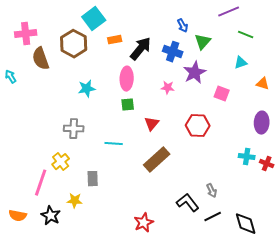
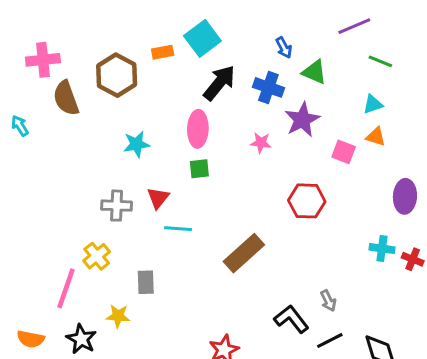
cyan square: (94, 19) -> (202, 38), moved
orange rectangle: (115, 40) -> (163, 52), moved
green triangle: (203, 42) -> (314, 72), turned -48
orange triangle: (263, 84) -> (376, 137), moved
red triangle: (152, 124) -> (158, 198), moved

